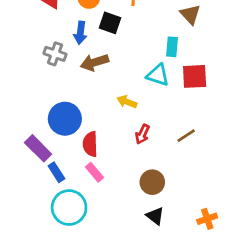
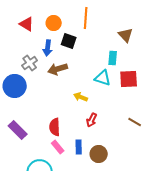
gray cross: (55, 54) -> (30, 63), turned 35
blue circle: (65, 119) -> (15, 86), moved
brown line: (186, 136) -> (135, 122), moved, turned 64
blue rectangle: (56, 172) -> (79, 147), moved, turned 32

